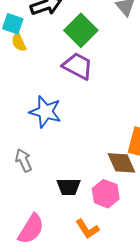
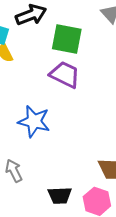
green square: (81, 30) -> (67, 39), turned -32

